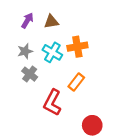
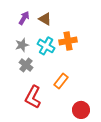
brown triangle: (51, 22) -> (45, 19), turned 40
orange rectangle: (76, 82) -> (61, 81), moved
red L-shape: (52, 102) -> (33, 97), moved

